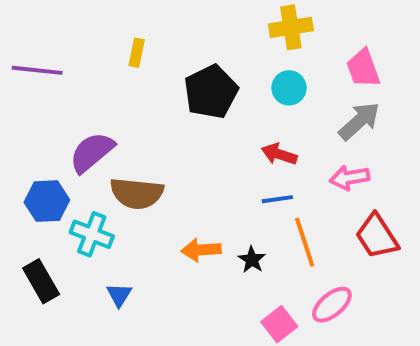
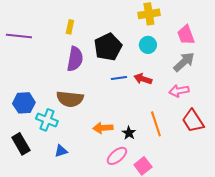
purple semicircle: (92, 152) -> (75, 59), moved, turned 140
blue line: (277, 199) -> (119, 78), moved
blue triangle: (119, 295) -> (61, 151), turned 40
pink ellipse: (332, 305) -> (117, 156), moved

